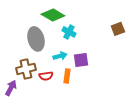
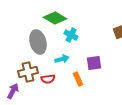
purple square: (81, 60) -> (94, 63), moved
orange rectangle: (67, 76) -> (78, 79), moved, turned -32

